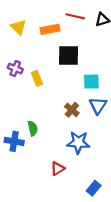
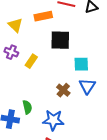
yellow triangle: (18, 27) -> (15, 25), moved
yellow rectangle: (37, 78) -> (31, 61), turned 56
blue star: (78, 142) -> (53, 120), moved

